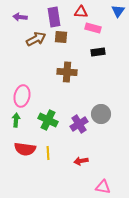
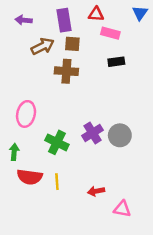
brown cross: (67, 72) -> (66, 71), moved
green arrow: (16, 120) -> (14, 152), moved
purple cross: (79, 124) -> (93, 133), moved
pink triangle: (103, 187) -> (122, 209), moved

